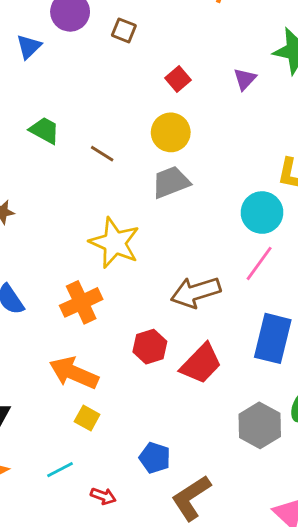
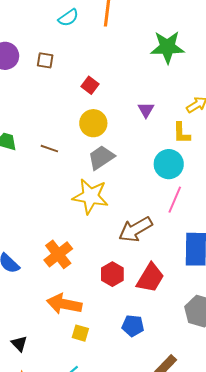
purple triangle: (245, 79) -> (146, 110), moved
yellow star: (115, 243) -> (90, 196), moved
blue pentagon: (155, 458) -> (133, 326), moved

